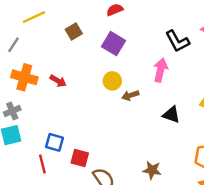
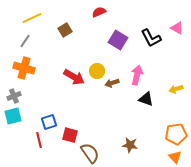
purple square: (113, 44) -> (118, 40), moved
gray line: (13, 45) -> (25, 41), moved
pink arrow: (160, 70) -> (137, 75), moved
red arrow: (58, 81) -> (74, 77), moved, size x1.5
blue square: (54, 142) -> (49, 122), turned -35

